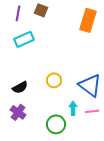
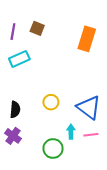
black semicircle: (20, 87) -> (15, 110), turned -56

